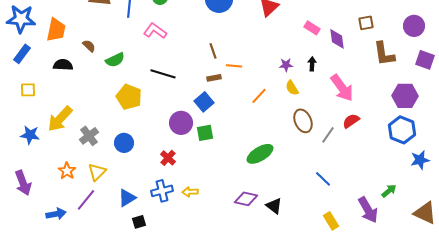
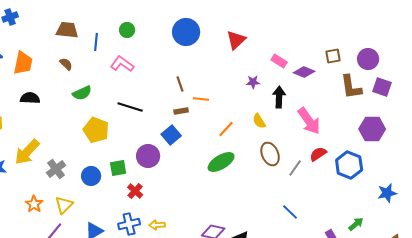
purple circle: (414, 26) -> (368, 59), moved
purple diamond: (337, 39) -> (304, 72), turned -60
brown semicircle: (89, 46) -> (66, 64), moved
purple square: (425, 60) -> (382, 87), moved
black arrow: (312, 64) -> (279, 97), size x1.5
purple star: (286, 65) -> (253, 82), moved
blue hexagon: (402, 130) -> (349, 165), moved
green square: (205, 133) -> (118, 168), moved
green ellipse: (260, 154) -> (221, 162), moved

